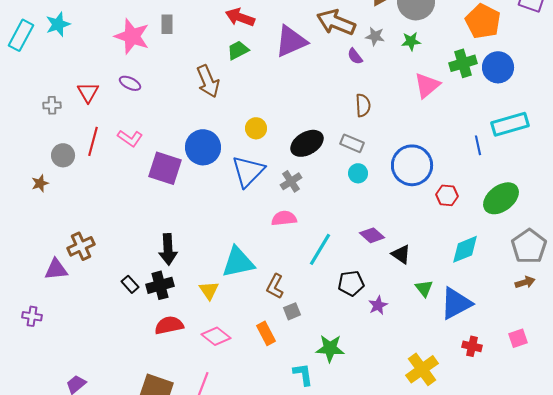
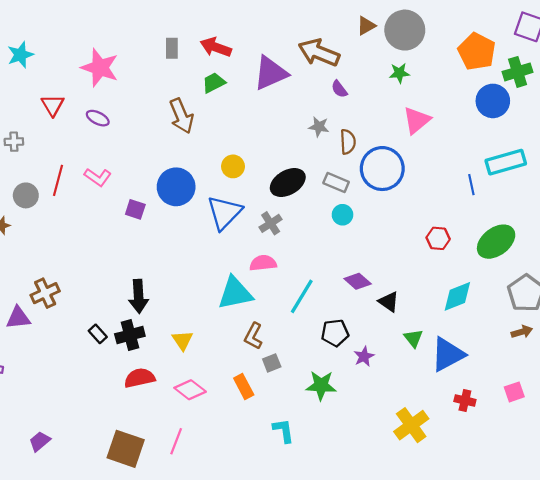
gray rectangle: (167, 24) -> (172, 48), moved
gray star: (375, 36) -> (319, 127), moved
green cross: (463, 63) -> (518, 72), moved
red triangle: (88, 92) -> (53, 105), moved
blue circle: (412, 165) -> (382, 169), moved
purple square: (165, 168) -> (135, 209), size x0.6
cyan triangle: (238, 262) -> (235, 293), moved
green star: (330, 348) -> (321, 385), moved

